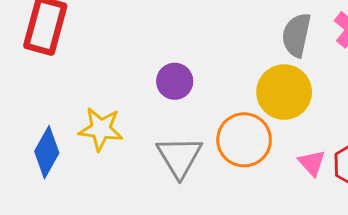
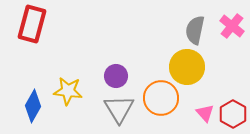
purple circle: (175, 81) -> (116, 76), moved

